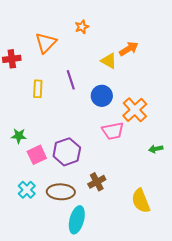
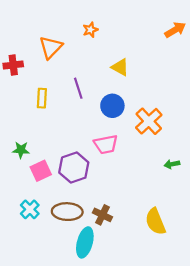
orange arrow: (129, 49) -> (175, 30), moved
pink trapezoid: (113, 131) -> (106, 144), moved
brown cross: (97, 182) -> (102, 215), moved, turned -36

